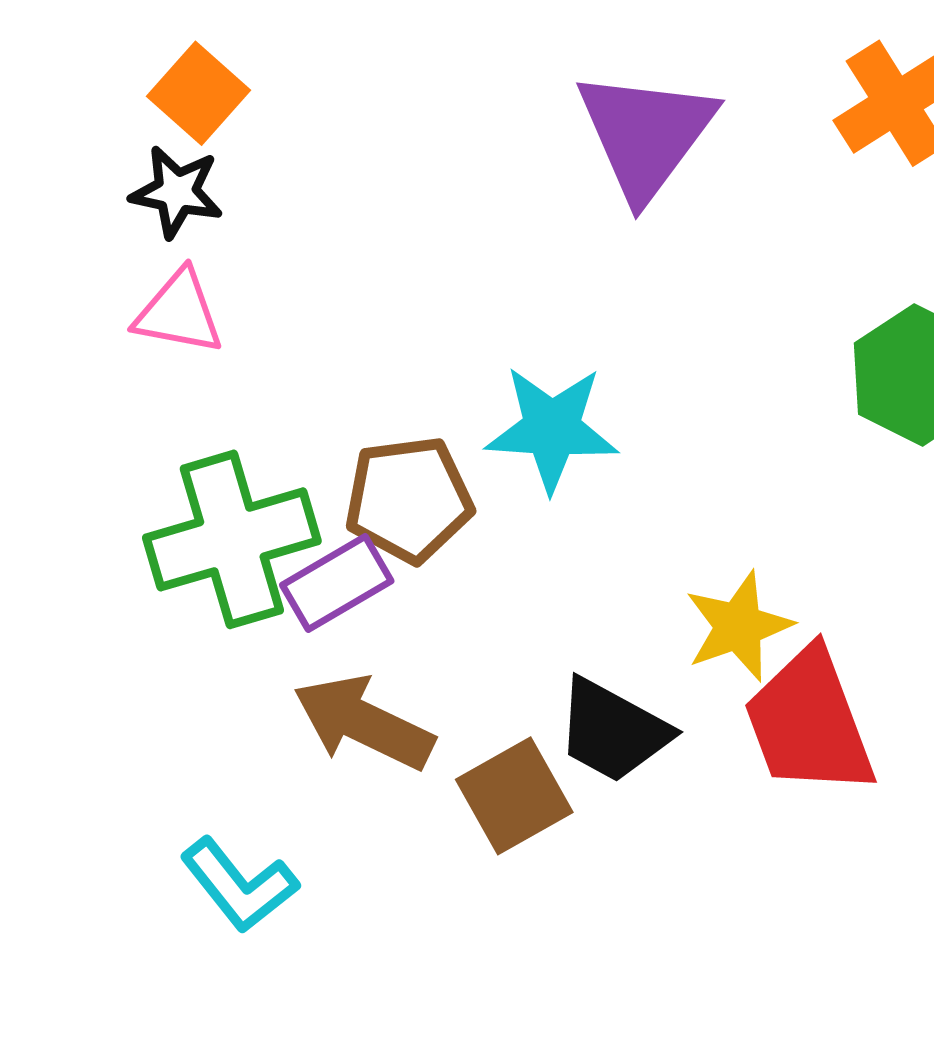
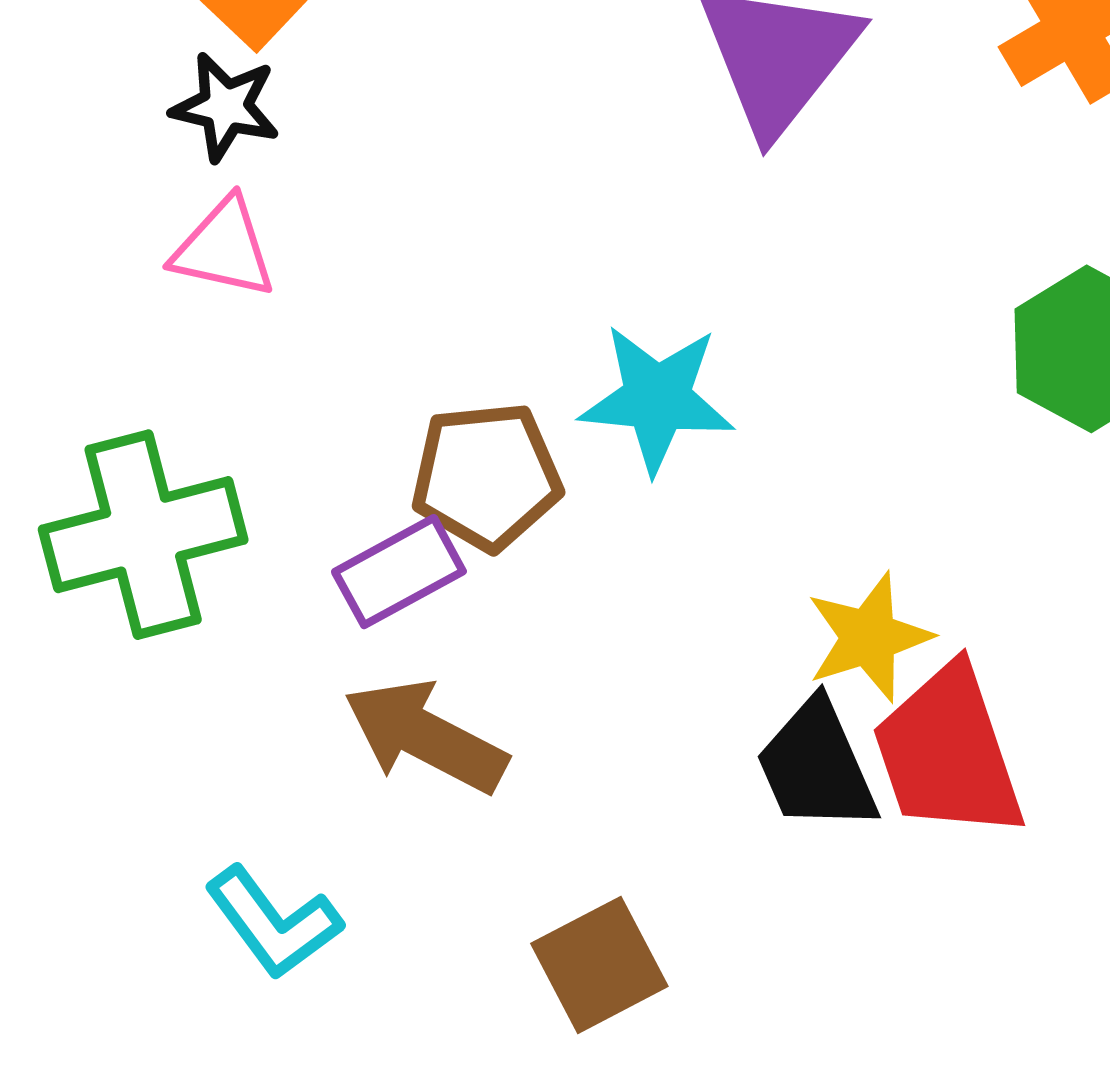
green cross: (232, 539) -> (143, 535), moved
black trapezoid: (613, 731) -> (817, 766), moved, turned 36
brown square: (514, 796) -> (599, 965), moved

